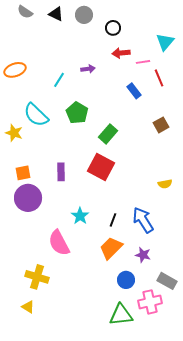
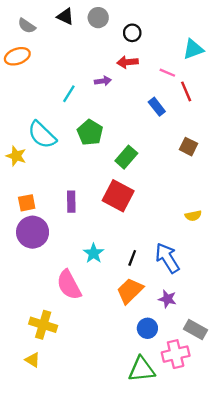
gray semicircle: (25, 12) -> (27, 26), moved
cyan triangle: (165, 42) -> (193, 49), turned 30
red arrow: (121, 53) -> (128, 62), moved
pink line: (143, 62) -> (167, 73), turned 32
orange ellipse: (15, 70) -> (17, 56), moved
brown square: (161, 125) -> (188, 147), turned -35

